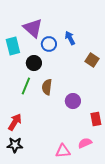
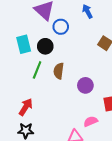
blue arrow: (70, 38) -> (87, 11), moved
cyan rectangle: (13, 46) -> (24, 44), moved
pink semicircle: (85, 143) -> (91, 121), moved

